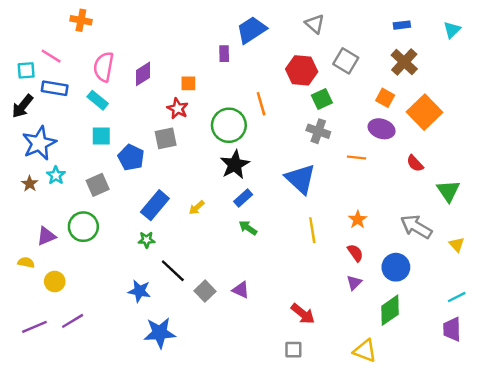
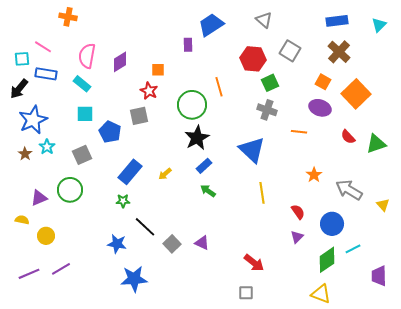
blue rectangle: (402, 25) -> (337, 21), size x1.5
green triangle: (448, 191) -> (376, 144), moved, turned 45
orange star: (358, 219) -> (314, 175), moved
cyan line: (457, 297) -> (353, 249), moved
yellow triangle: (365, 351) -> (321, 294), moved

